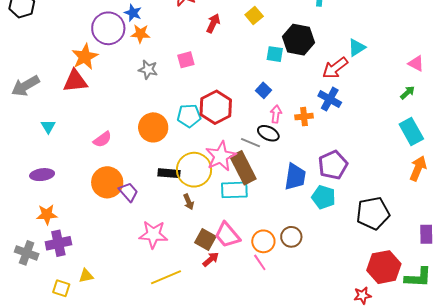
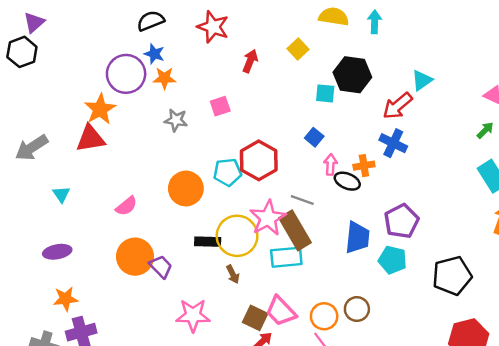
black ellipse: (268, 133) -> (347, 181), moved

